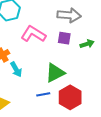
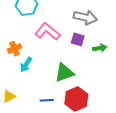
cyan arrow: (16, 69) -> (26, 65), turned 56
blue line: (43, 94) -> (47, 100), moved

